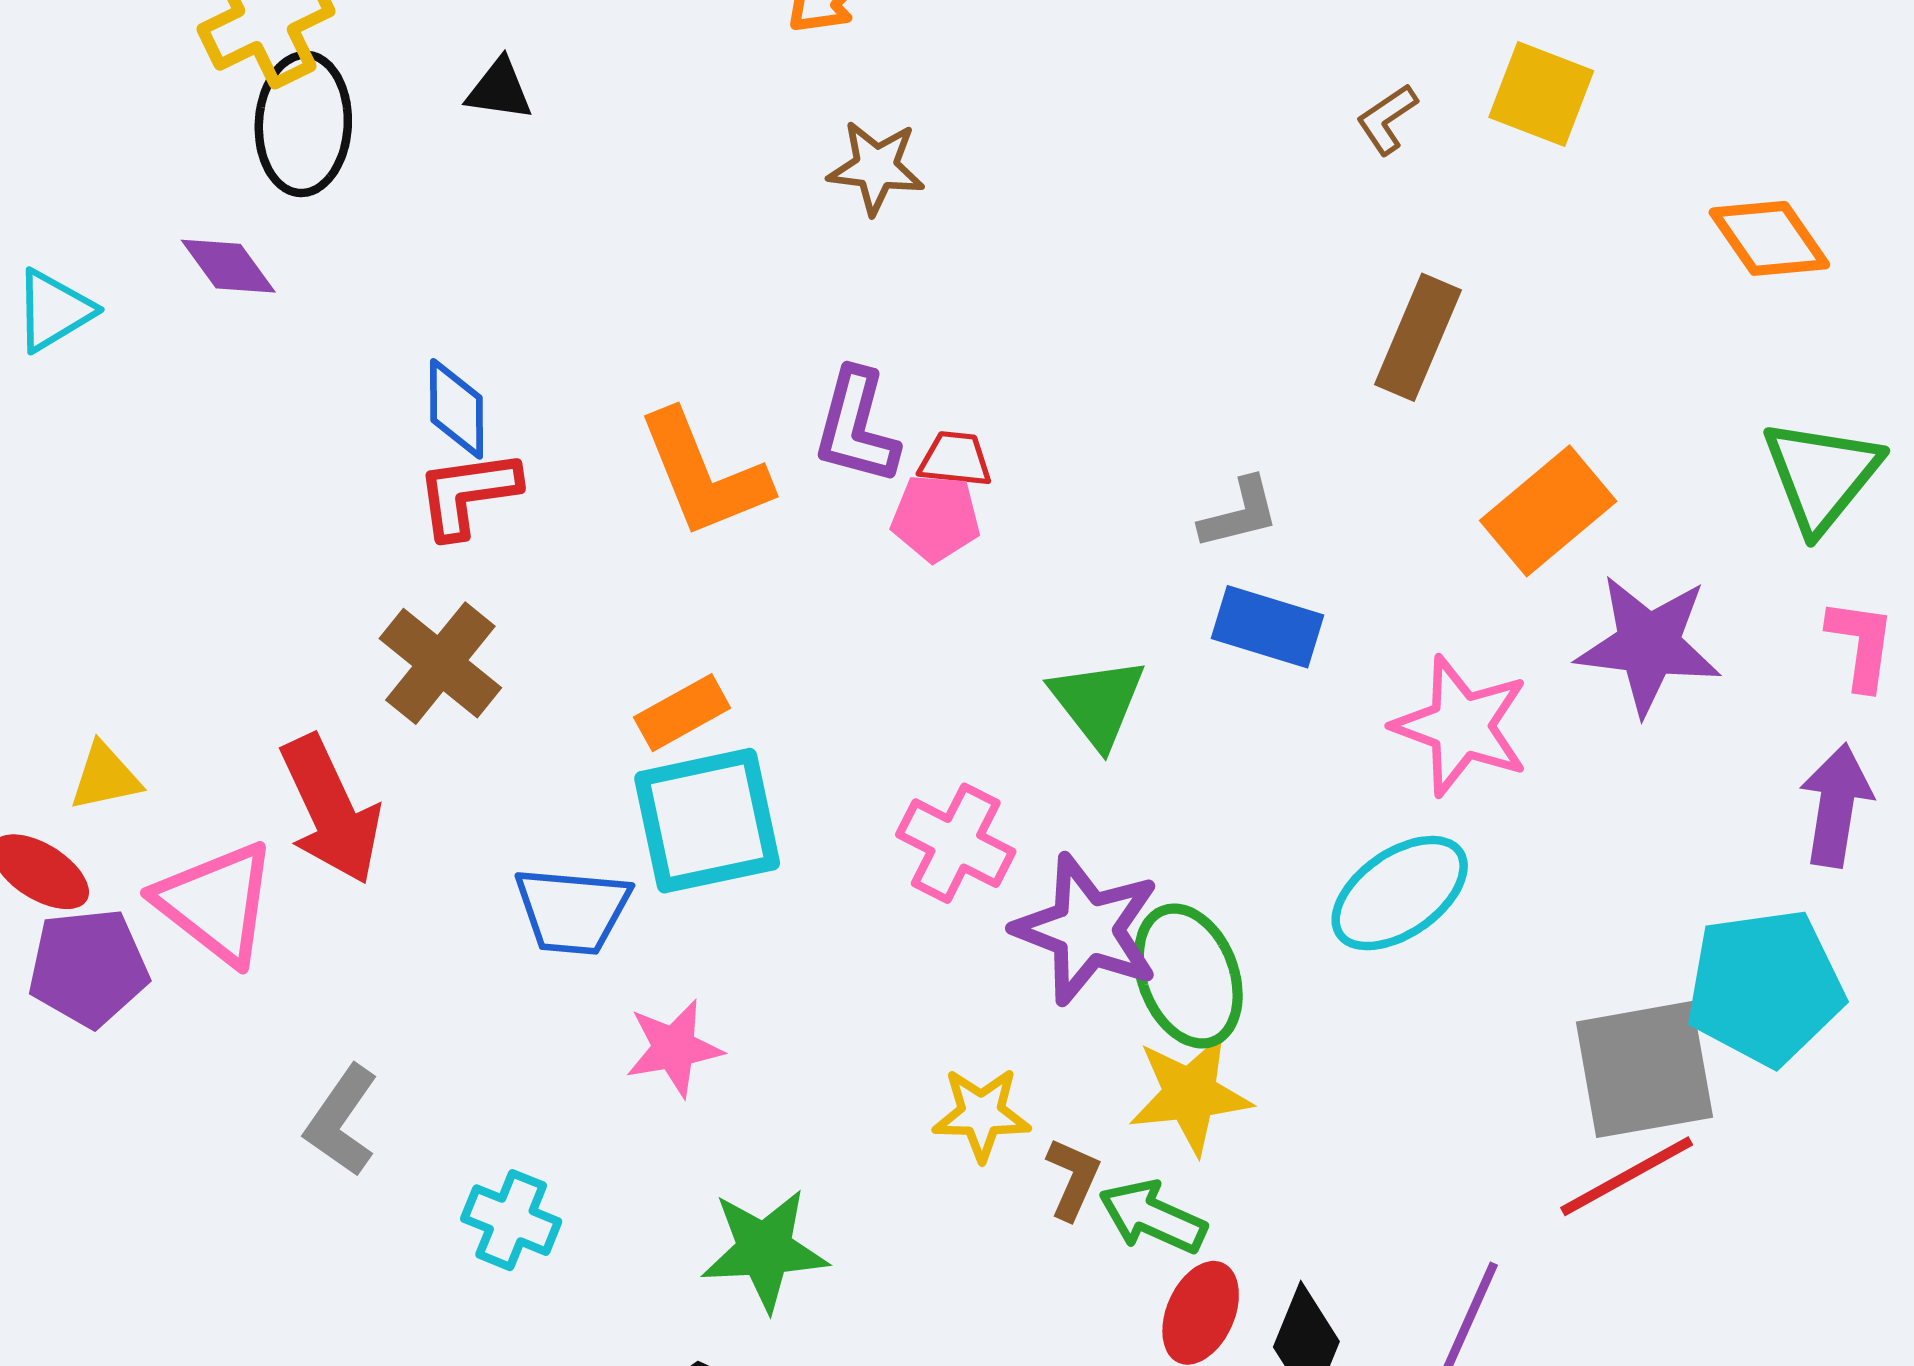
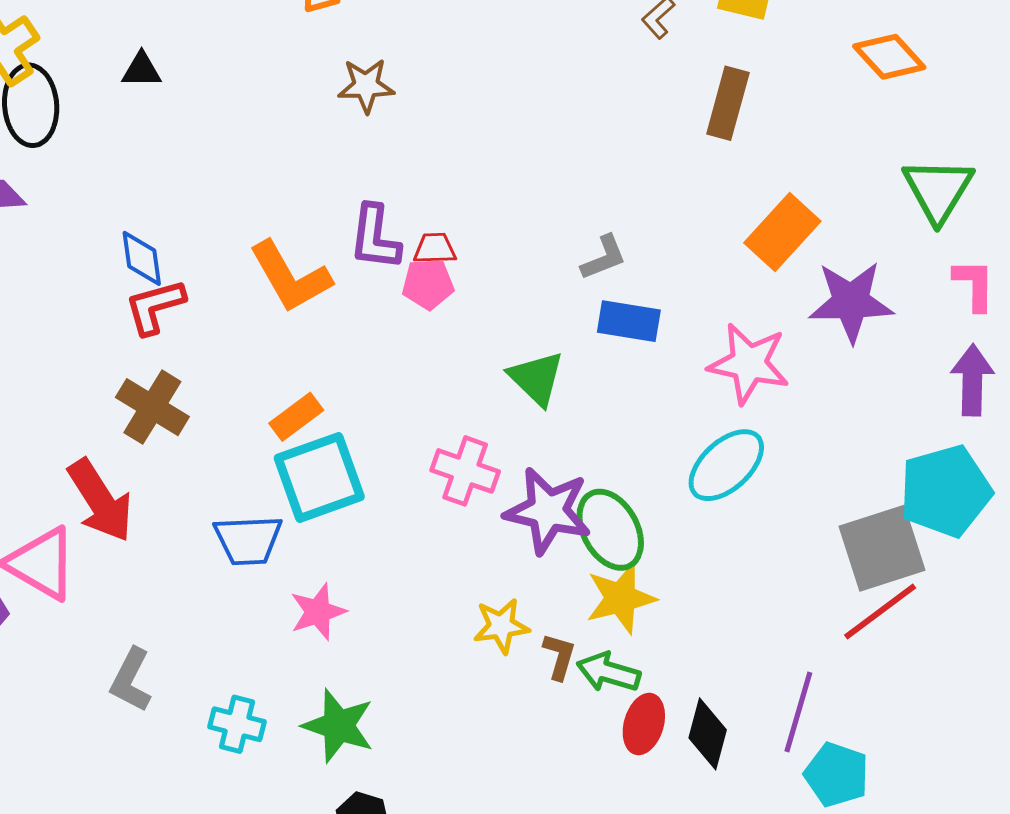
brown rectangle: (1418, 337) -> (728, 103), moved
green star: (765, 1250) -> (338, 726), moved, turned 30

